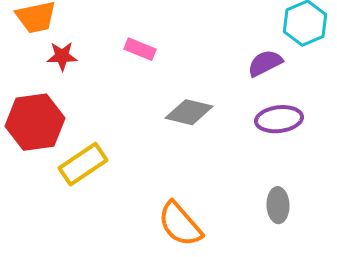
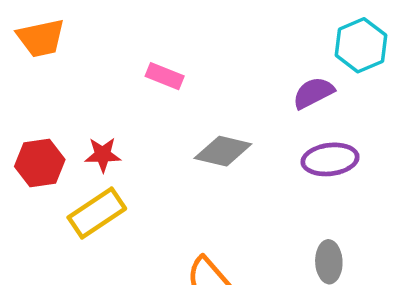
red star: (62, 56) -> (103, 155), moved
red hexagon: (35, 122) -> (40, 163), size x0.7

